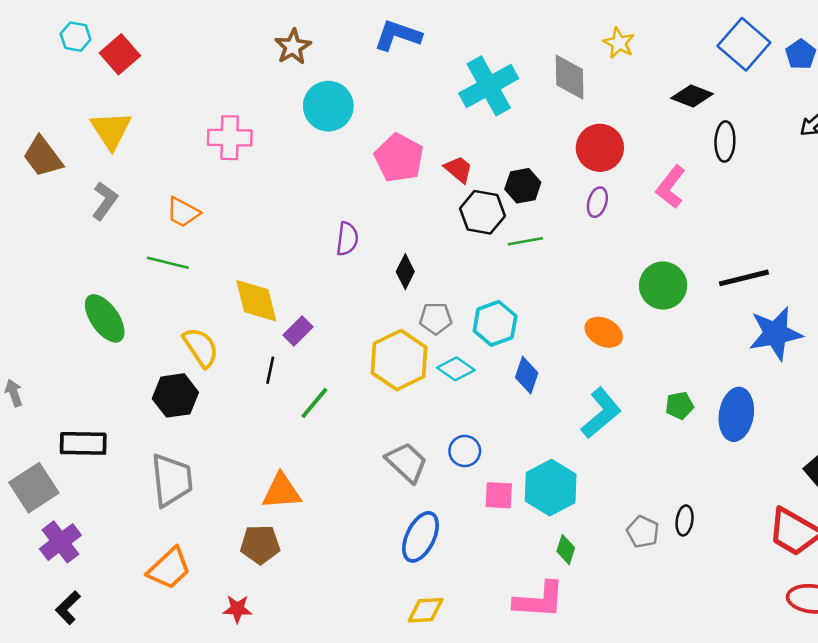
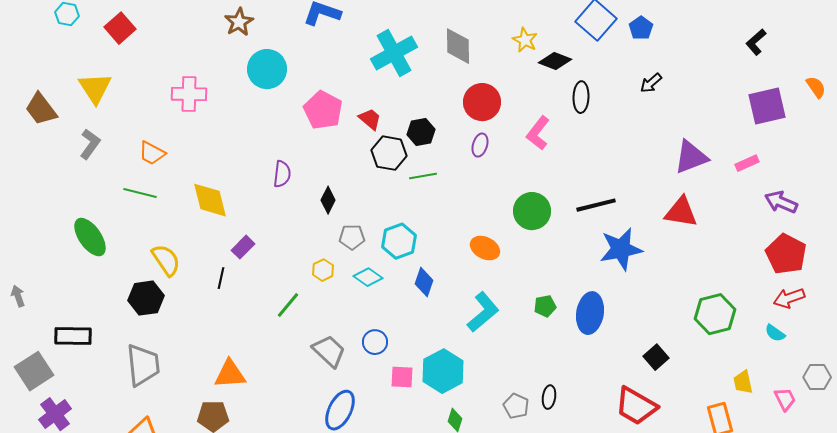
yellow star: (619, 43) -> (525, 40), moved
red square: (120, 54) -> (120, 28), moved
yellow diamond: (256, 301) -> (210, 200), moved
yellow hexagon: (399, 360) -> (323, 270), size x0.5
green line: (314, 403) -> (288, 305), moved

